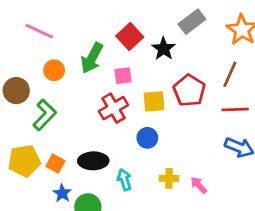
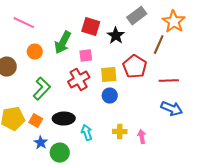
red square: (130, 36) -> (91, 27), turned -30
brown line: (230, 74) -> (159, 45), moved
green L-shape: (45, 115) -> (42, 89), moved
blue circle: (147, 138) -> (110, 96), moved
pink arrow: (199, 185) -> (142, 137), turned 32

